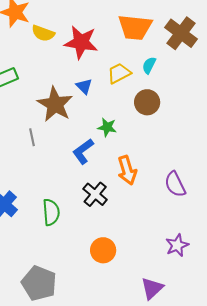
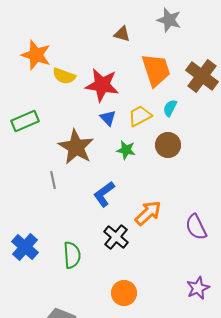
orange trapezoid: (135, 27) -> (156, 70), turned -114
blue triangle: (84, 86) -> (108, 118), moved
green star: (107, 127) -> (126, 150), moved
orange arrow: (127, 170) -> (148, 213), turned -116

